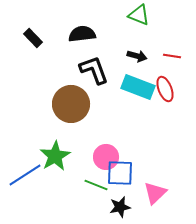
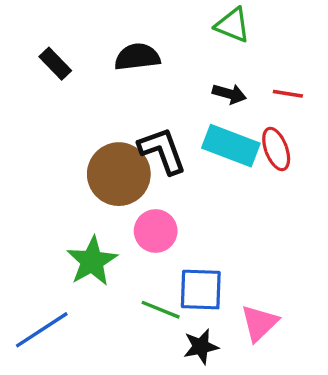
black L-shape: (94, 70) -> (162, 151), moved
pink circle: (106, 157) -> (156, 231), moved
blue line: (25, 175) -> (42, 330), moved

